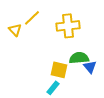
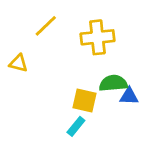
yellow triangle: (15, 30) -> (19, 63), moved, turned -32
blue triangle: (90, 67) -> (129, 96), turned -48

